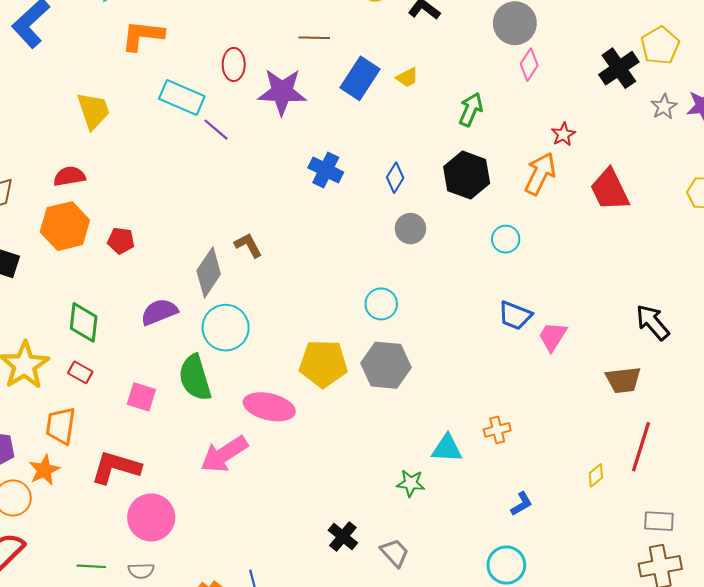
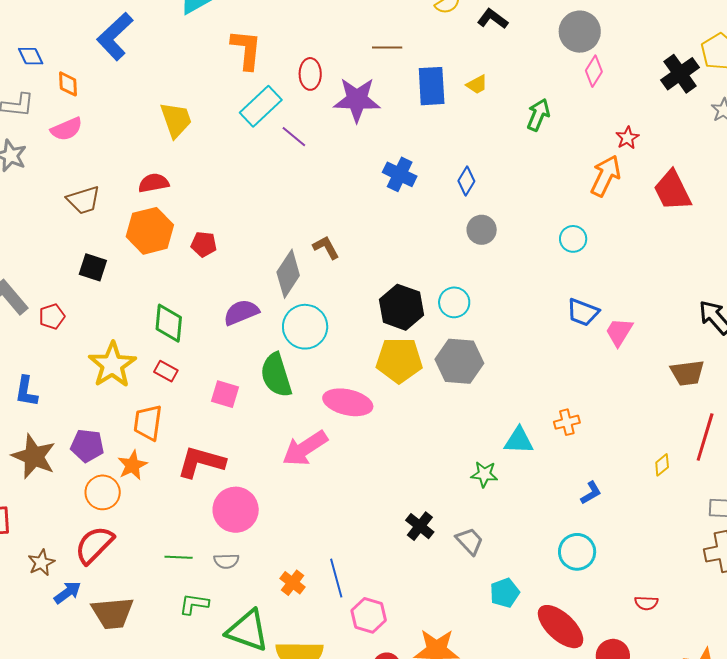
orange L-shape: (143, 36) -> (246, 50), moved, turned 90
blue rectangle: (360, 78) -> (432, 86), turned -36
cyan rectangle: (182, 97) -> (261, 106), turned -66
black hexagon: (467, 175) -> (401, 307), moved

